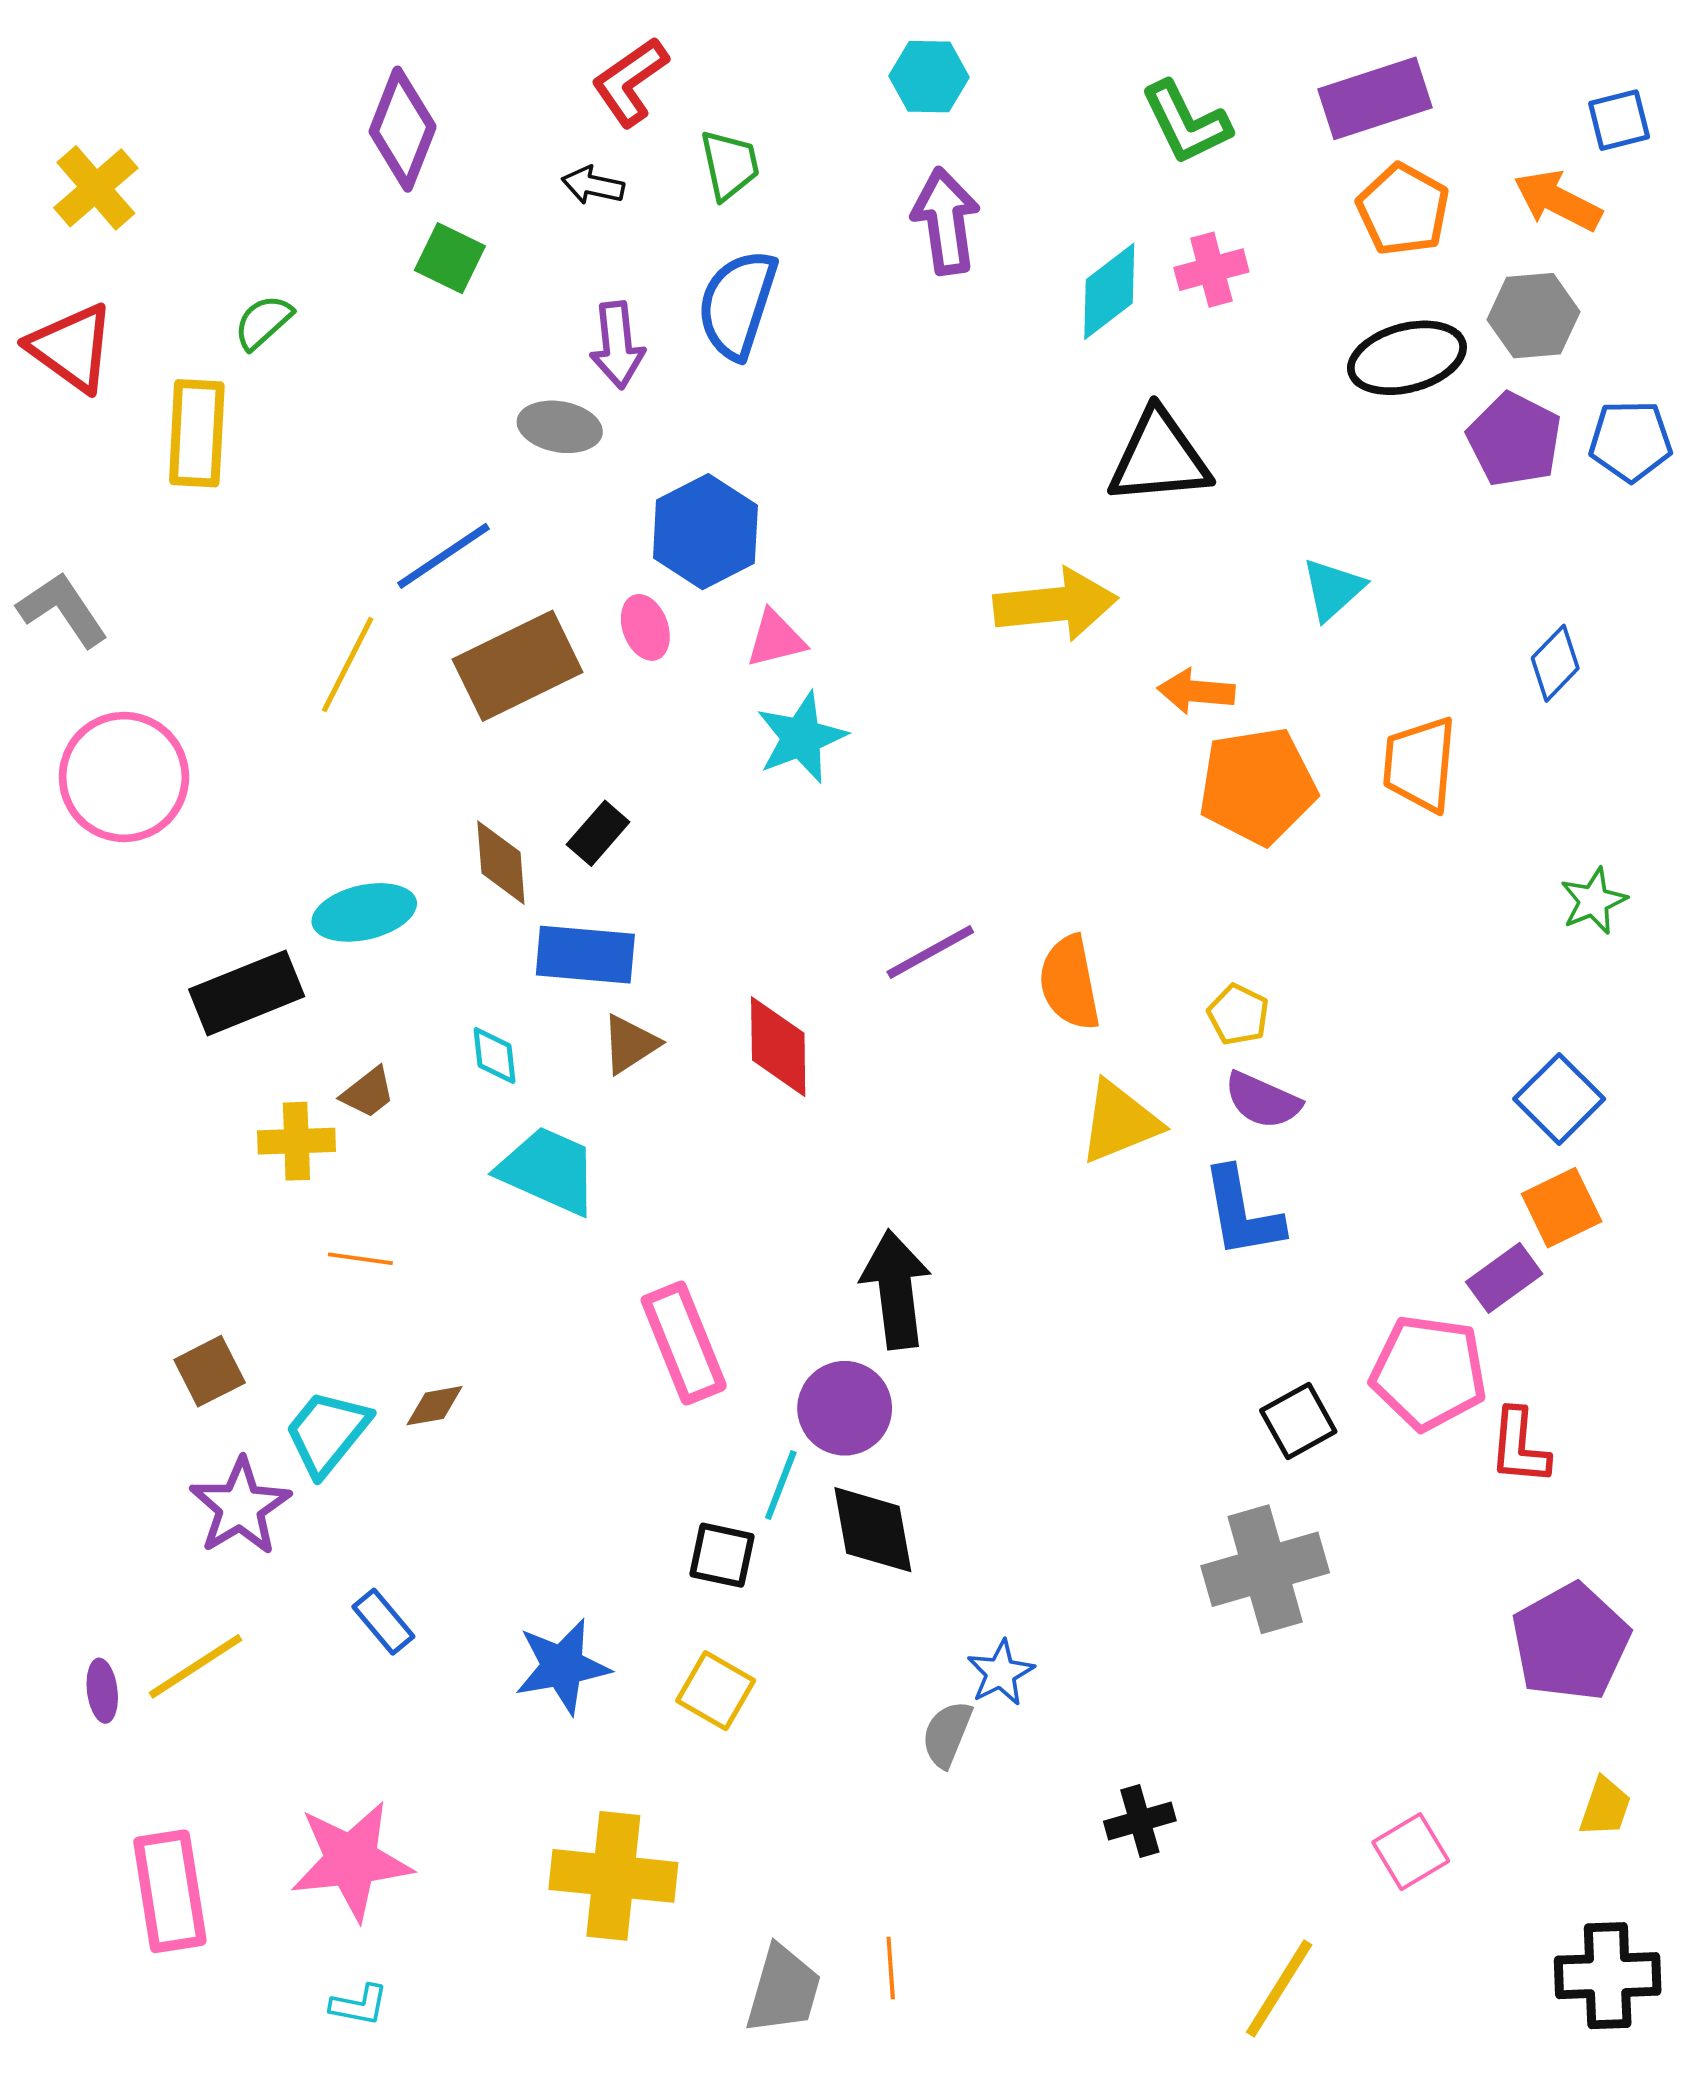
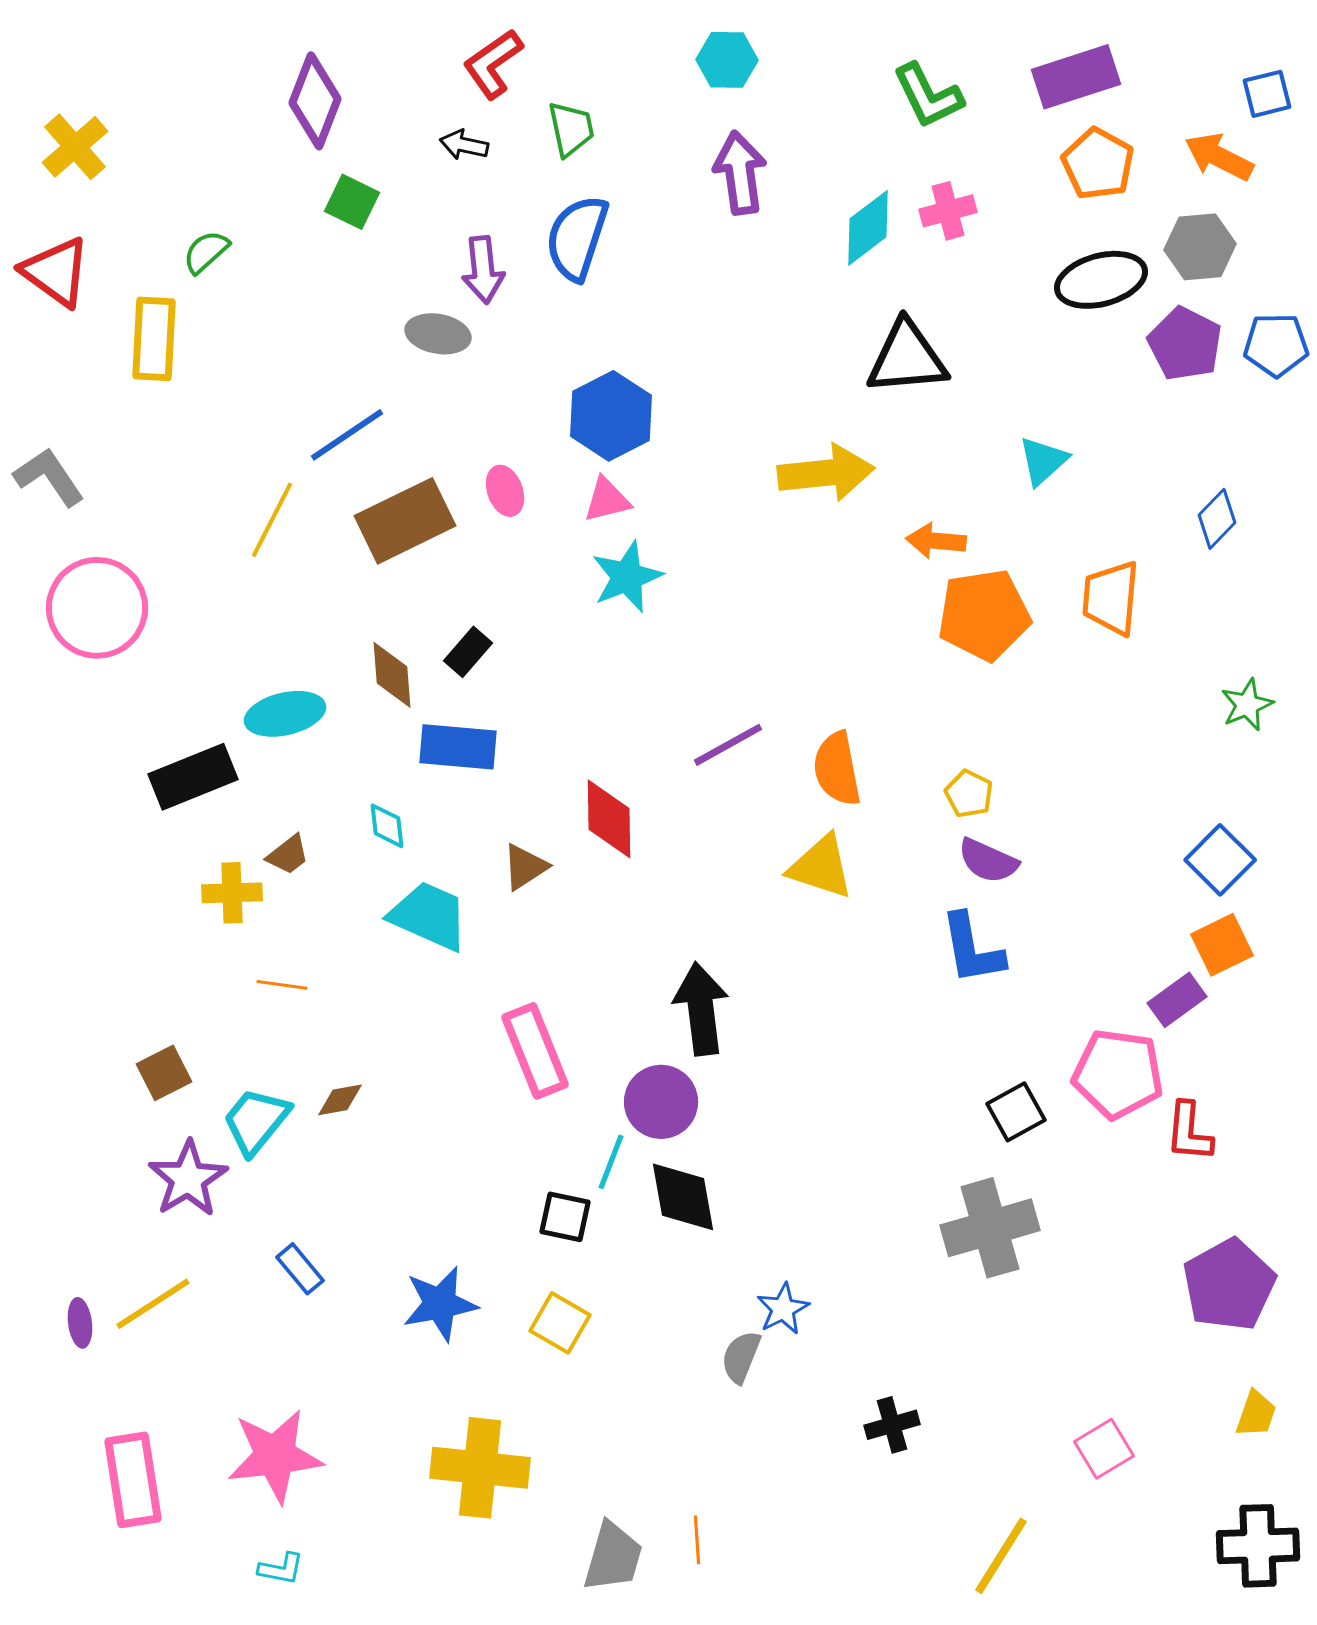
blue hexagon: (705, 532) -> (611, 416), moved
brown triangle: (630, 1044) -> (525, 867), moved
yellow triangle: (1119, 1122) -> (821, 867), moved, turned 40

